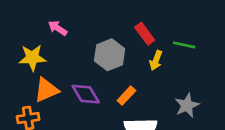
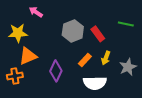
red rectangle: (145, 34) -> (98, 34), moved
yellow arrow: (156, 60) -> (106, 58), moved
purple diamond: (86, 94) -> (56, 71), moved, turned 55

